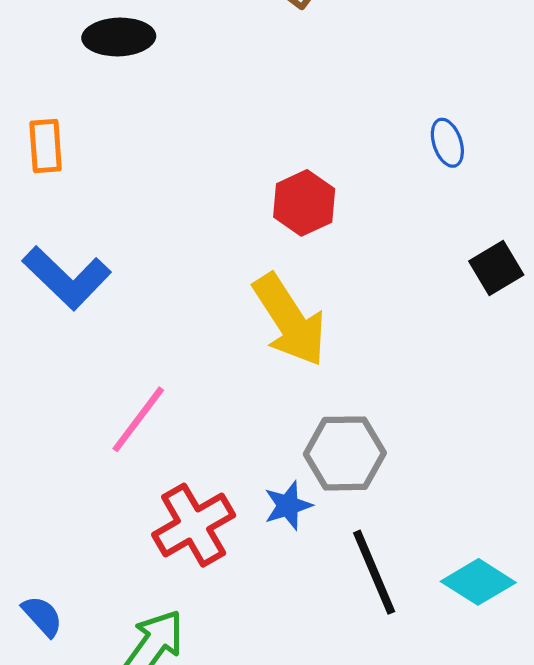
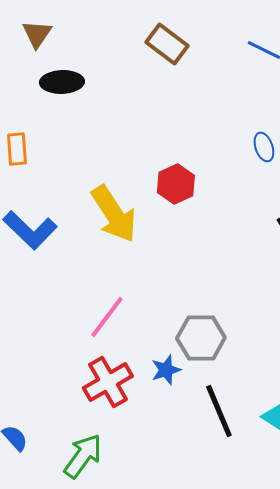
yellow arrow: (290, 320) -> (114, 214), moved
pink line: (138, 419) -> (107, 317), moved

